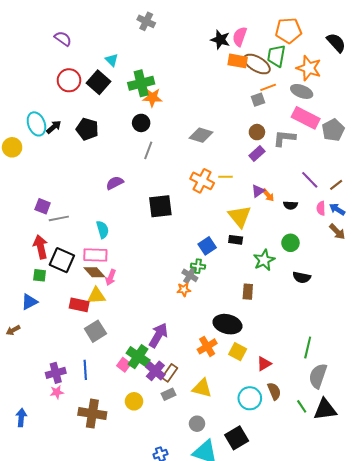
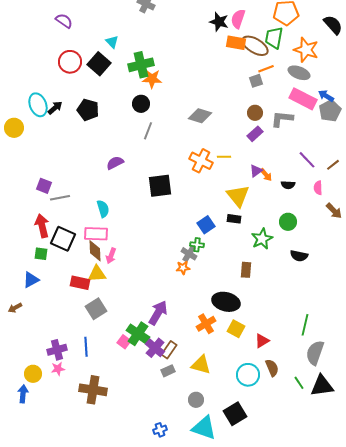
blue arrow: (337, 209) -> (326, 96), moved
brown diamond: (94, 272) -> (95, 251), turned 40
yellow circle: (134, 401) -> (33, 374), moved

